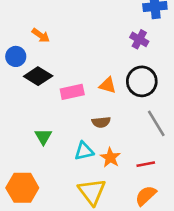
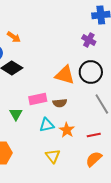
orange triangle: (108, 85) -> (65, 75), size x1.5
pink rectangle: (72, 92) -> (38, 99), moved
yellow triangle: (92, 192) -> (53, 156), size x0.7

